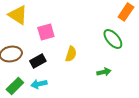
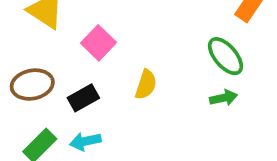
pink square: (46, 32) -> (99, 43), turned -30
green arrow: (104, 72) -> (224, 98), moved

